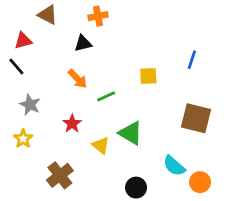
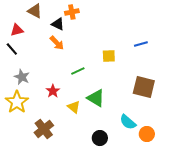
black triangle: (83, 43) -> (58, 24), moved, turned 40
blue line: (192, 60) -> (141, 44), turned 56
orange arrow: (78, 79) -> (57, 43), moved
yellow star: (23, 139) -> (17, 102), size x1.6

